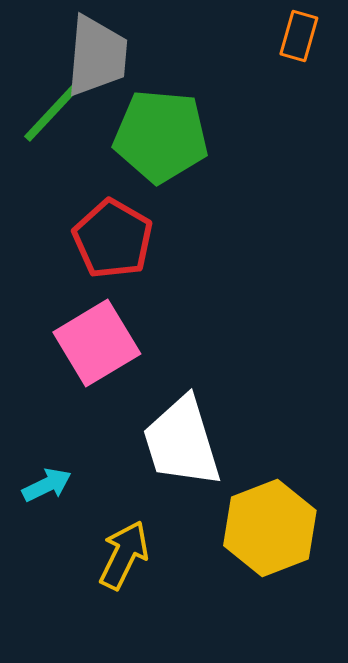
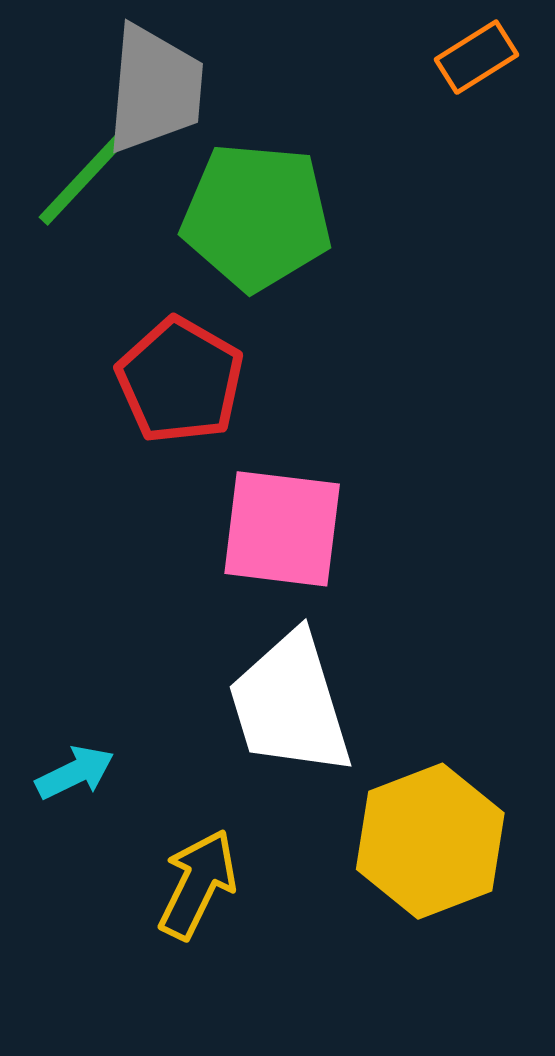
orange rectangle: (299, 36) -> (476, 57), turned 42
pink square: (97, 343) -> (282, 529), moved, turned 38

